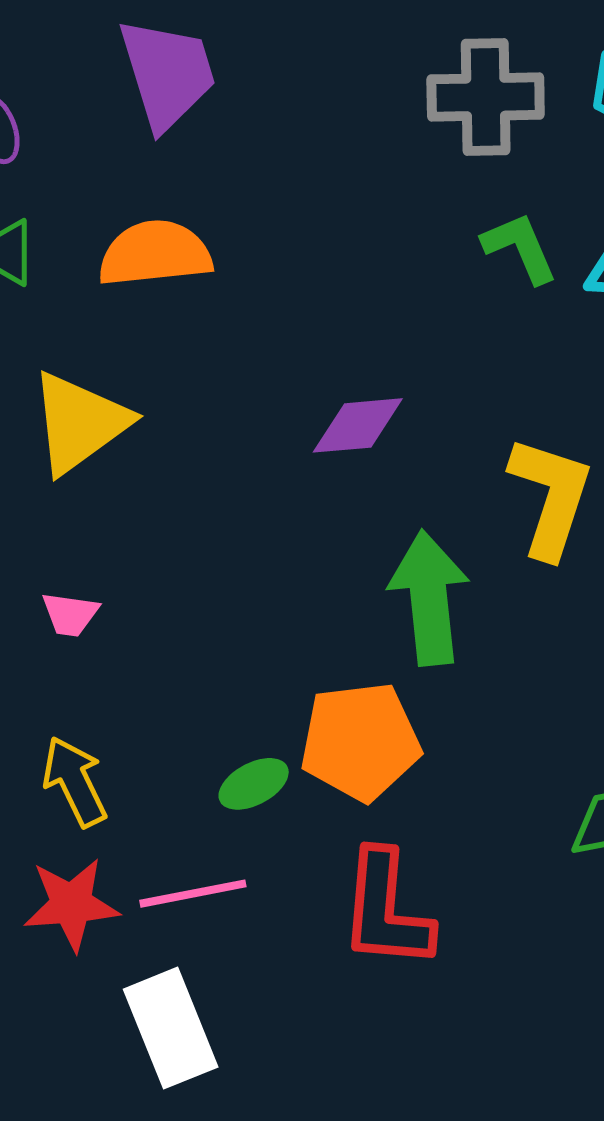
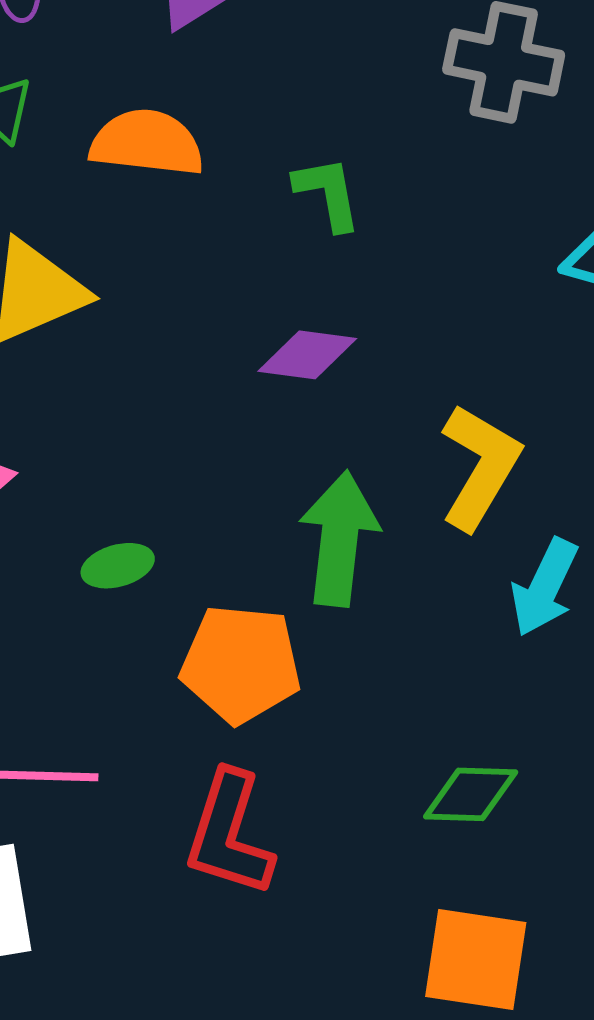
green L-shape: (520, 248) -> (328, 193), moved
green ellipse: (254, 784) -> (118, 566), moved

